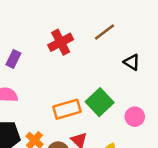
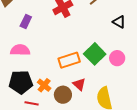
pink circle: (135, 117) -> (117, 58), moved

